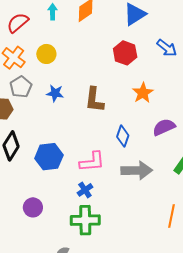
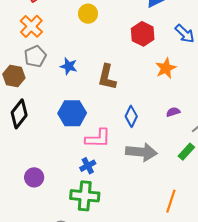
yellow circle: (46, 54) -> (88, 14), moved
orange star: (143, 93) -> (166, 68), moved
purple semicircle: (164, 127) -> (173, 112), size x0.6
blue hexagon: (49, 157) -> (72, 113), moved

